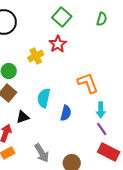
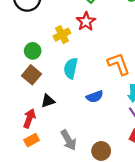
cyan semicircle: (44, 98) -> (71, 68), moved
blue semicircle: (66, 113) -> (95, 97), turned 56

